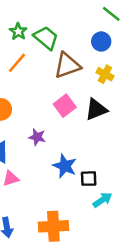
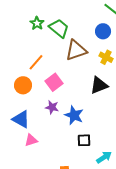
orange line: (17, 63) -> (36, 62), moved
pink square: (65, 106) -> (54, 82), moved
blue star: (65, 166) -> (74, 115), moved
black square: (89, 179) -> (84, 140), moved

